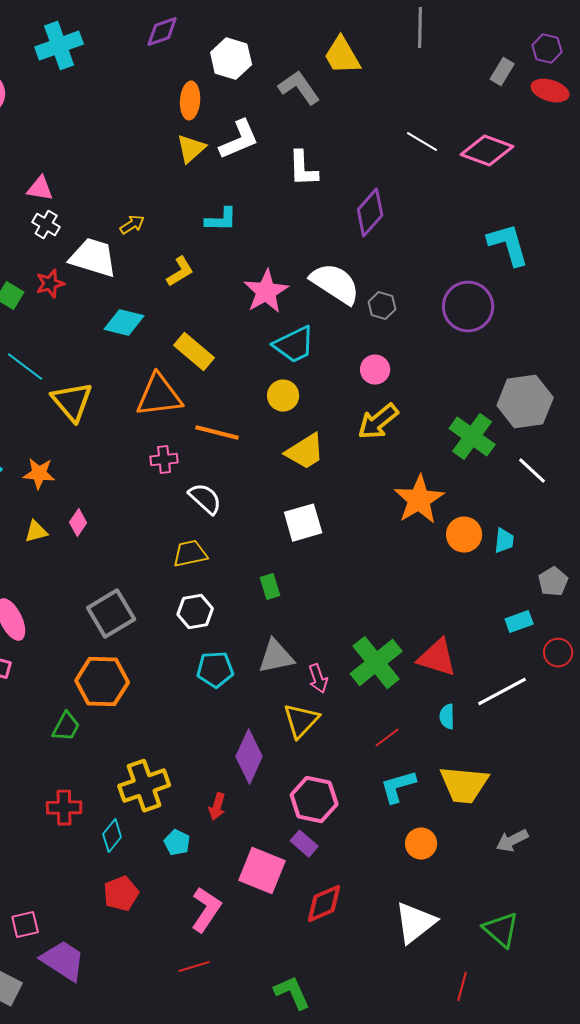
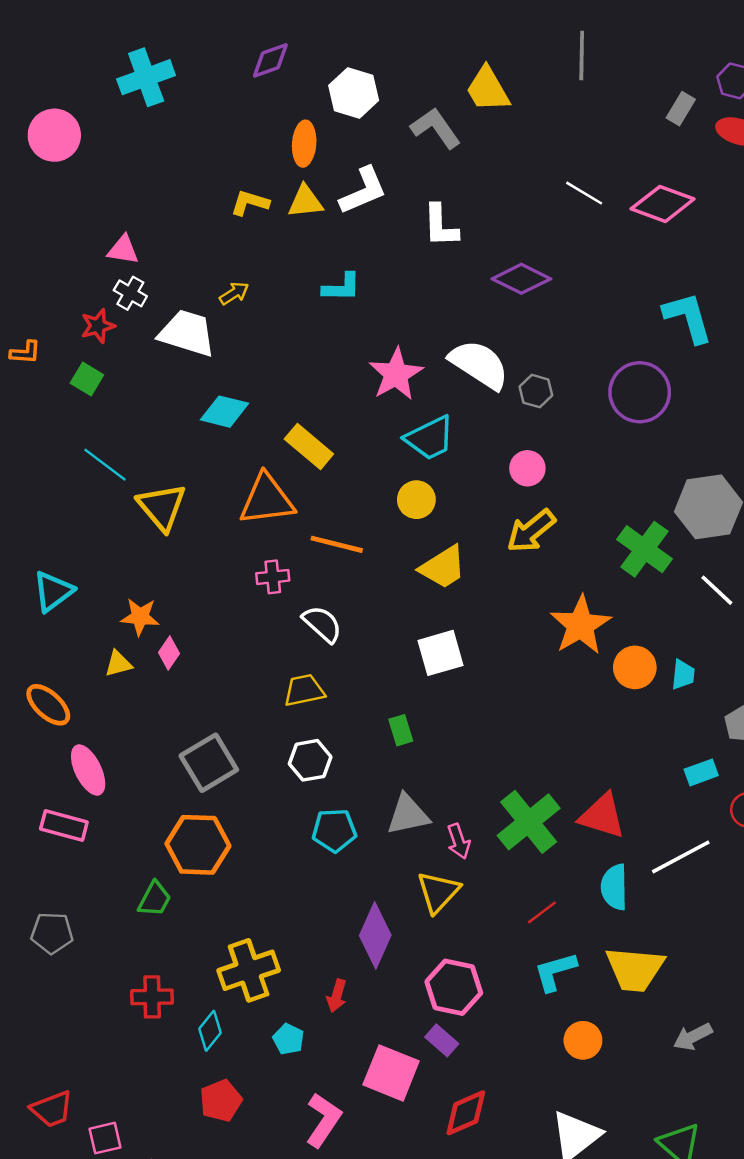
yellow triangle: (191, 149) -> (305, 202), turned 36
purple diamond: (370, 213) -> (521, 279), turned 75
yellow L-shape: (180, 272) -> (250, 203), moved, turned -132
red star: (50, 284) -> (98, 326), moved
orange star: (39, 474) -> (140, 617), moved
cyan semicircle: (447, 717) -> (614, 887), size x1.5

